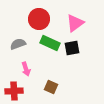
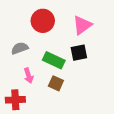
green rectangle: (50, 43) -> (54, 60), moved
brown square: (51, 87) -> (56, 83), moved

